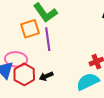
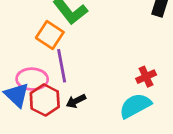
orange square: (30, 29) -> (50, 35), turned -36
purple line: (48, 39) -> (62, 66), moved

